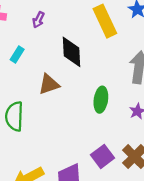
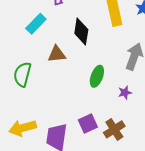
cyan rectangle: (17, 55) -> (36, 24), size x1.5

